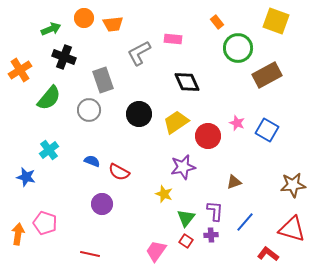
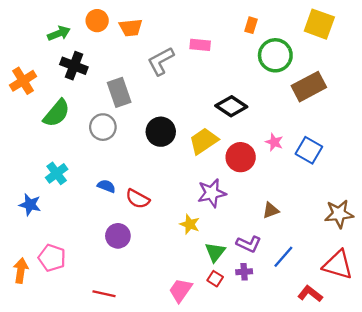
orange rectangle: (217, 22) -> (251, 25), turned 56
black diamond: (187, 82) -> (231, 106), moved, turned -32
purple L-shape: (215, 211) -> (249, 244), turned 110

